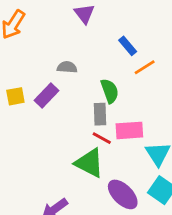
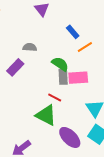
green semicircle: (110, 91) -> (60, 64), turned -36
gray rectangle: (100, 114) -> (63, 77), moved
pink rectangle: (129, 130) -> (78, 78), moved

